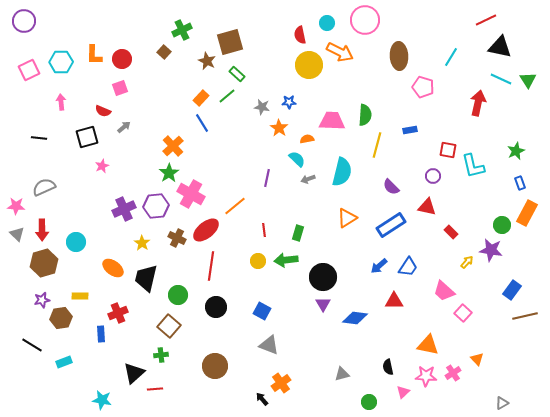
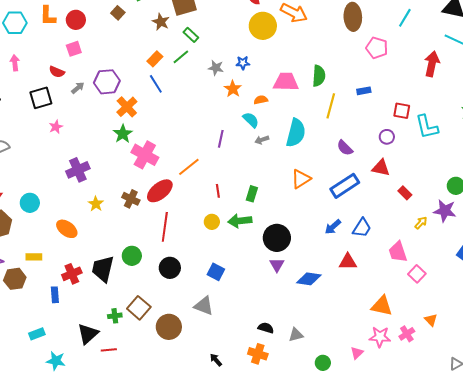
purple hexagon: (156, 206) -> (107, 82), moved
black trapezoid: (146, 278) -> (103, 269), moved
pink trapezoid: (444, 291) -> (398, 252), turned 30
brown square: (169, 326) -> (139, 308), moved
gray triangle: (269, 345) -> (204, 306), moved
cyan rectangle: (64, 362) -> (37, 334), moved
black semicircle: (388, 367) -> (266, 328), moved, turned 119
orange cross: (281, 383) -> (258, 354), moved, turned -36

